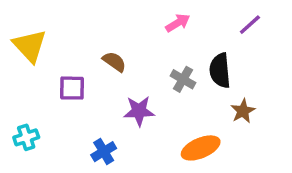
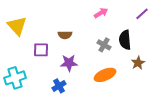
brown semicircle: (114, 62) -> (65, 35), turned 144
purple star: (139, 111) -> (69, 63), moved
cyan cross: (26, 137) -> (15, 78), size x1.5
orange ellipse: (201, 148) -> (105, 75), moved

